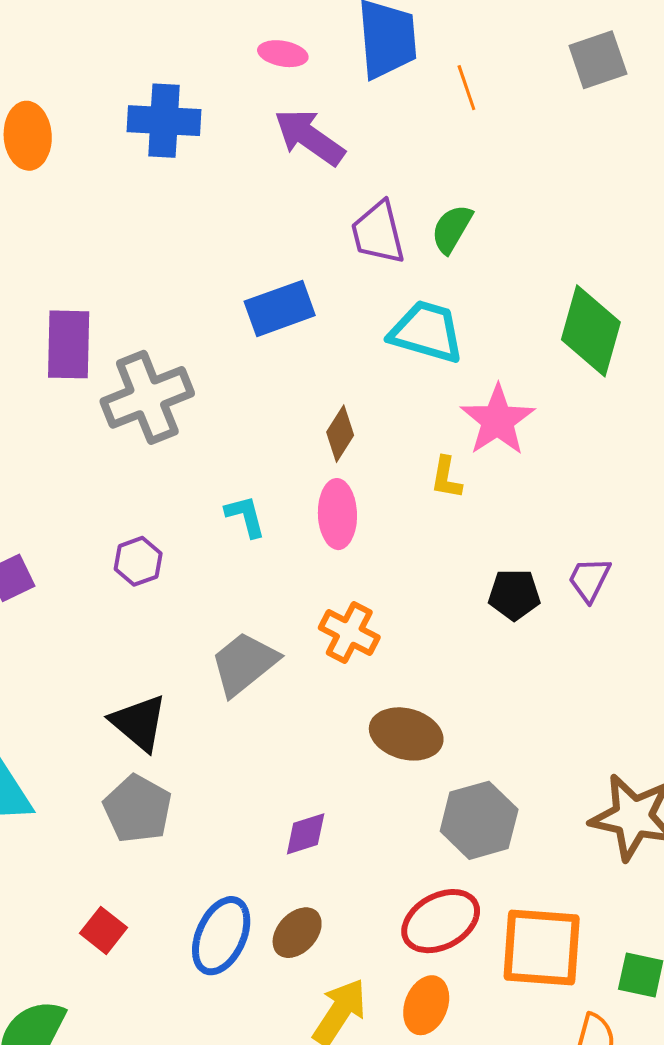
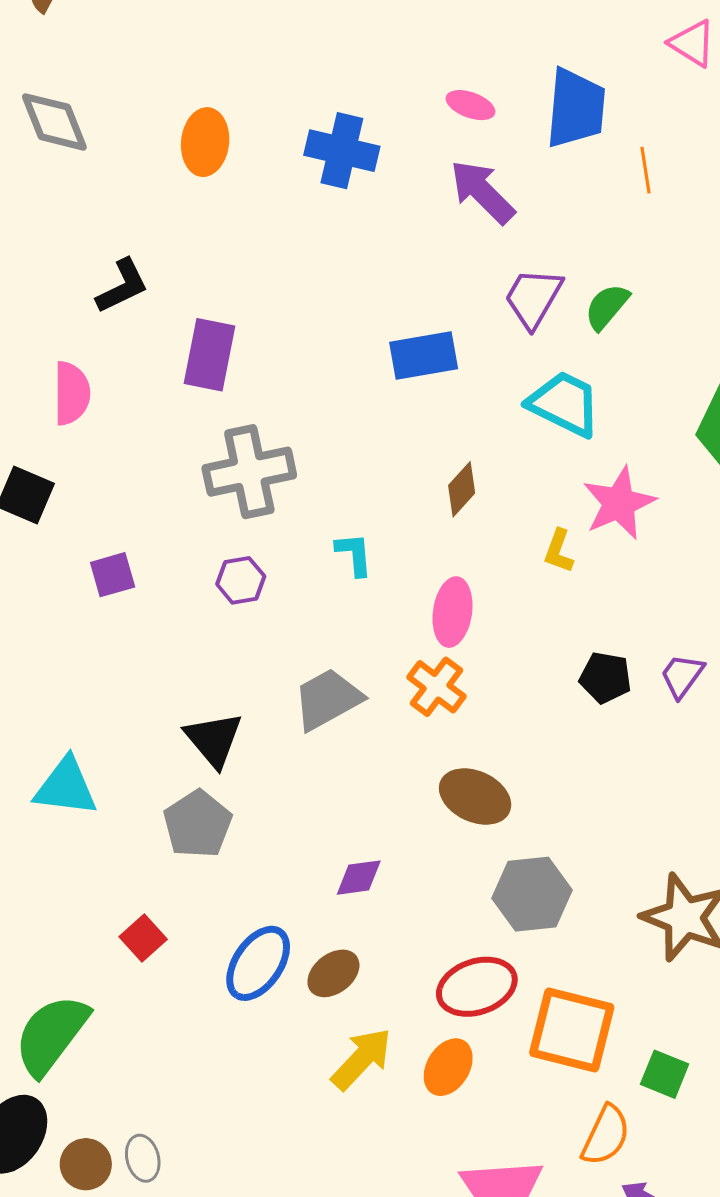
purple trapezoid: (378, 233) -> (533, 298), turned 34
gray cross: (147, 397) -> (249, 472), moved
pink ellipse: (337, 514) -> (453, 612), moved

